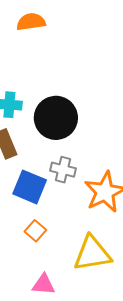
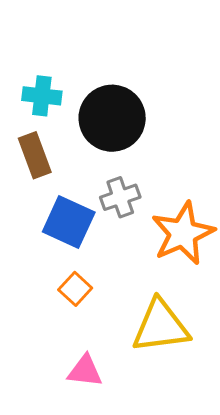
gray cross: (63, 170) -> (120, 197), turned -35

